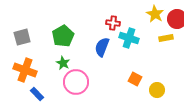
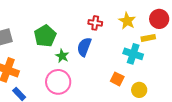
yellow star: (155, 14) -> (127, 21), moved
cyan cross: (129, 38) -> (133, 54), moved
green star: (63, 63) -> (62, 56), moved

